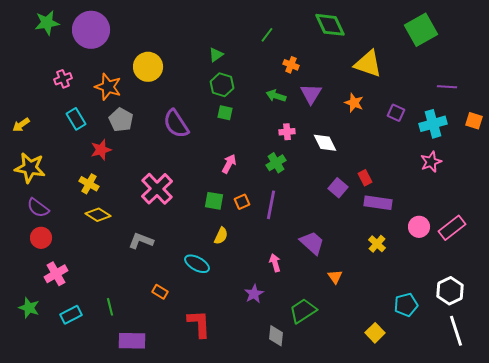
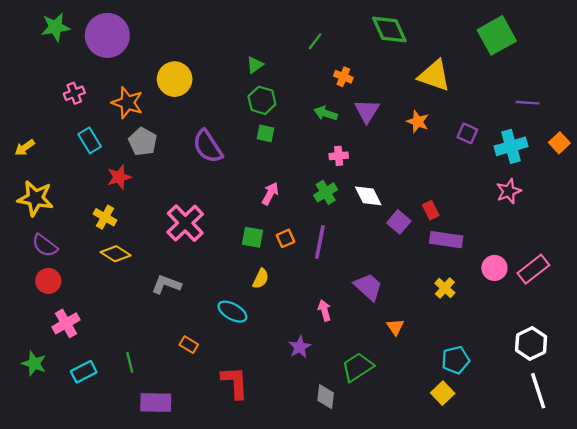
orange square: (474, 121) -> (559, 143), turned 30
white diamond: (325, 143) -> (368, 196), moved
cyan pentagon: (406, 305) -> (456, 360), moved

